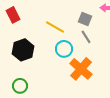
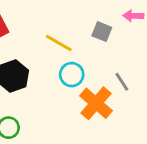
gray line: (86, 37) -> (122, 82), moved

